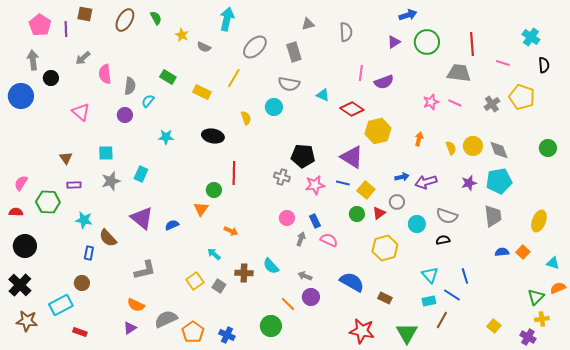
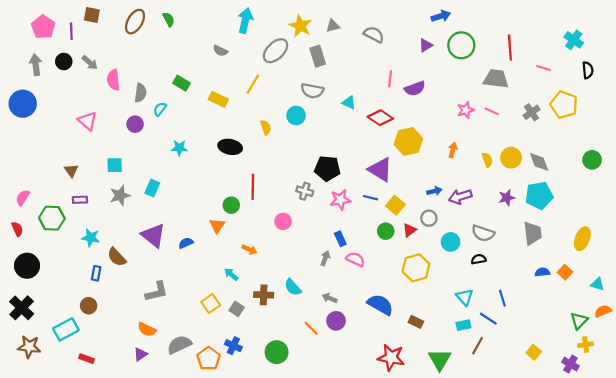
gray semicircle: (346, 32) -> (374, 35), turned -60
yellow star: (182, 35) -> (300, 26), moved, size x1.5
gray arrow: (83, 58) -> (90, 63), turned -98
black circle: (51, 78) -> (64, 62), moved
red semicircle: (16, 212) -> (17, 229), turned 64
pink circle: (287, 218) -> (283, 221), moved
green circle: (271, 326) -> (277, 352), moved
blue cross: (227, 335) -> (233, 346), moved

